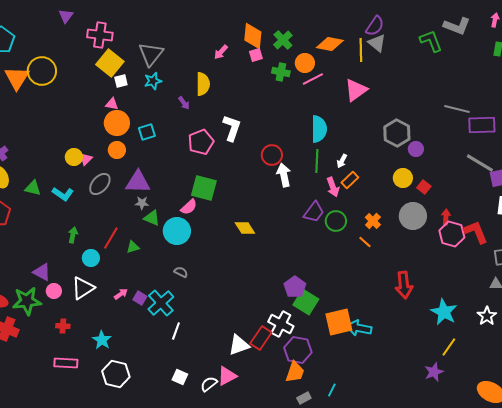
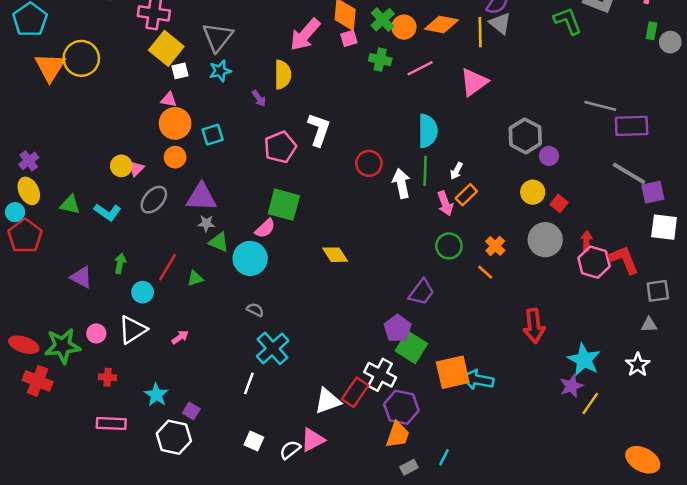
pink arrow: (221, 52) -> (305, 35), size x1.8
orange circle: (305, 63) -> (404, 27), moved
white arrow: (284, 175) -> (401, 183), moved
purple trapezoid: (314, 212) -> (421, 292), moved
purple triangle: (42, 272) -> (81, 277), moved
purple square: (140, 298) -> (191, 411), moved
cyan cross: (161, 303) -> (273, 348), moved
purple star: (434, 372) -> (571, 386), moved

